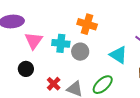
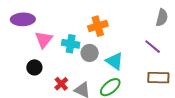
orange cross: (87, 24) -> (98, 26), turned -36
cyan triangle: (118, 55) -> (114, 61), moved

